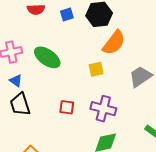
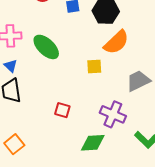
red square: (67, 107) -> (62, 110), moved
purple cross: (103, 109) -> (113, 114), moved

